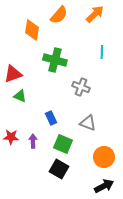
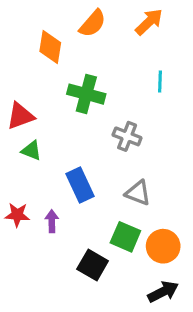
blue rectangle: (51, 118) -> (80, 185), size x1.5
green square: (63, 144) -> (125, 237), moved

